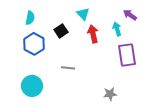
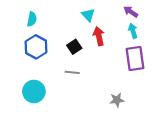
purple arrow: (130, 15) -> (131, 12), moved
cyan arrow: (117, 29) -> (133, 31), moved
black square: (61, 31) -> (74, 47), moved

